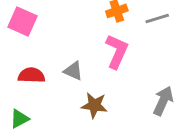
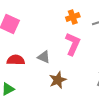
brown star: (94, 105) -> (58, 80), turned -30

